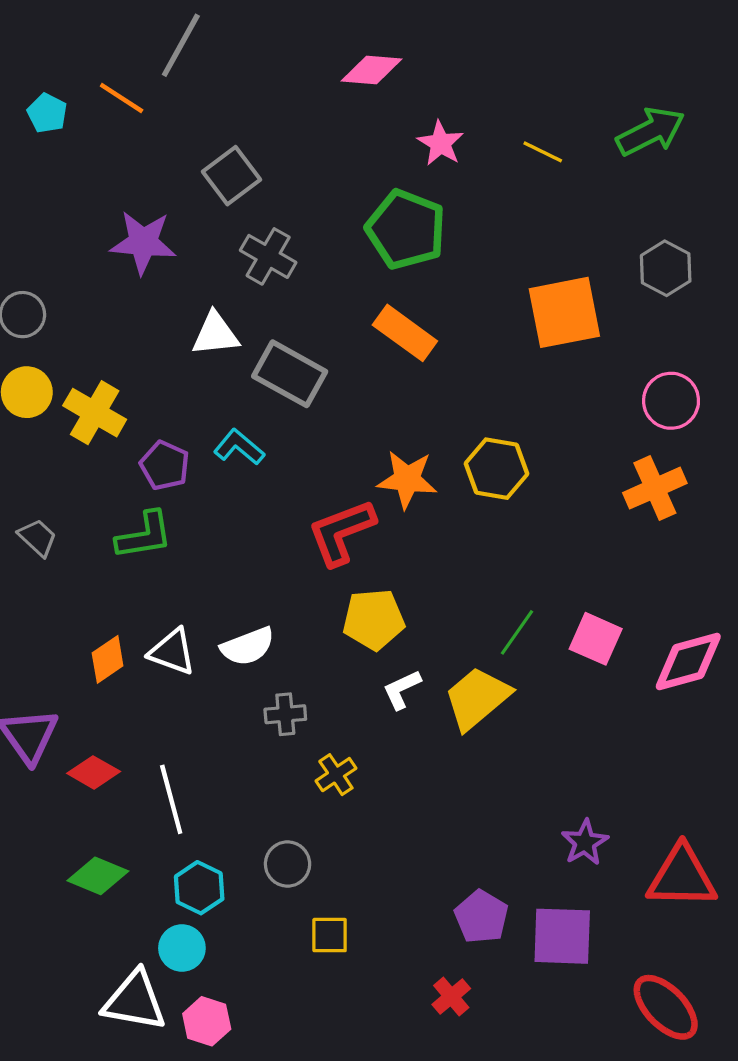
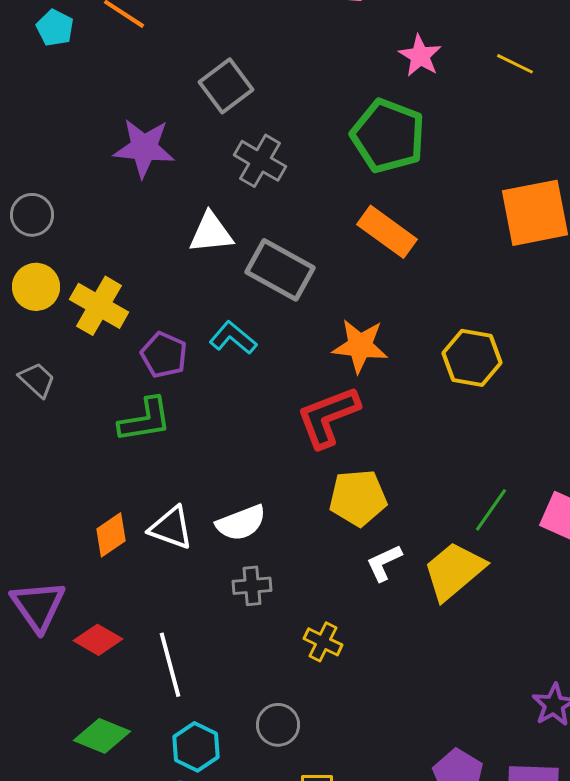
orange star: (407, 479) -> (360, 346), moved
gray trapezoid: (38, 538) -> (37, 380), moved
gray cross: (285, 714) -> (252, 586), moved
yellow cross: (336, 775) -> (323, 642), turned -30

